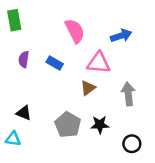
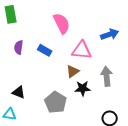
blue arrow: (121, 36) -> (110, 34), moved
black star: (100, 125) -> (83, 88), moved

